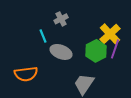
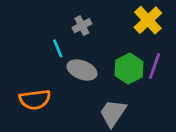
yellow cross: (110, 34) -> (148, 20), moved

